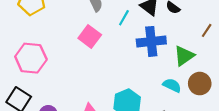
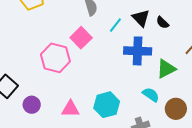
pink hexagon: (31, 58) -> (55, 58), moved
brown circle: (200, 84) -> (176, 109), moved

